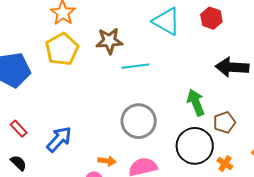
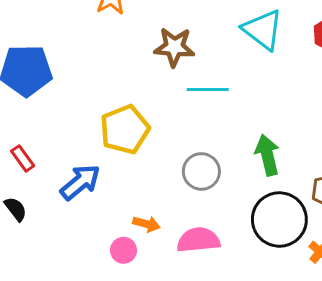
yellow pentagon: (62, 49) -> (125, 129), moved
green arrow: (196, 102) -> (267, 155), moved
gray circle: (139, 121) -> (201, 171), size x0.7

